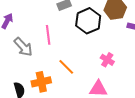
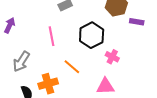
black hexagon: (88, 21) -> (92, 35), moved
gray arrow: (23, 47) -> (21, 62), moved, turned 80

